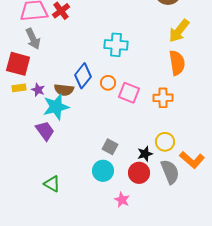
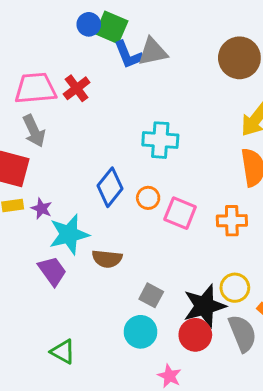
brown semicircle: (64, 90) -> (107, 259), moved
black star: (145, 154) -> (204, 306), size x1.8

